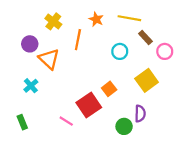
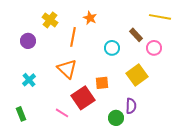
yellow line: (129, 18) -> (160, 17), moved
orange triangle: (49, 59) -> (67, 69), moved
orange square: (109, 89) -> (102, 83), turned 32

